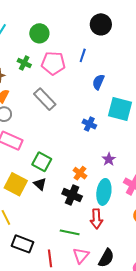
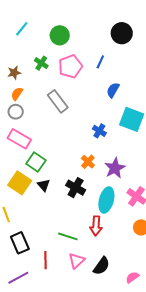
pink pentagon: (53, 63) -> (70, 66), turned -30
purple star: (109, 159) -> (115, 168), size x1.5
green square: (42, 162) -> (36, 162), moved
orange cross: (80, 173) -> (88, 162), moved
black cross: (72, 195) -> (76, 188), moved
black rectangle: (23, 244) -> (20, 243), turned 40

